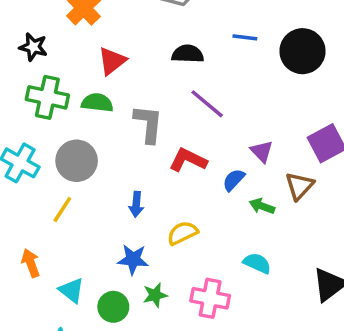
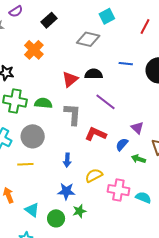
red triangle: (112, 61) -> (70, 79), moved
yellow line: (62, 210) -> (25, 164), turned 56
cyan semicircle: (257, 263) -> (143, 198), moved
pink cross: (210, 298) -> (118, 190), moved

